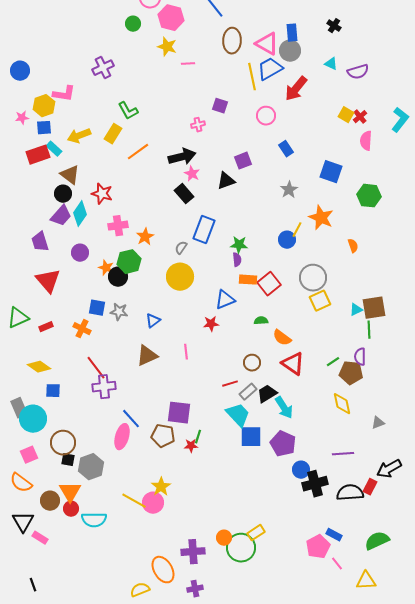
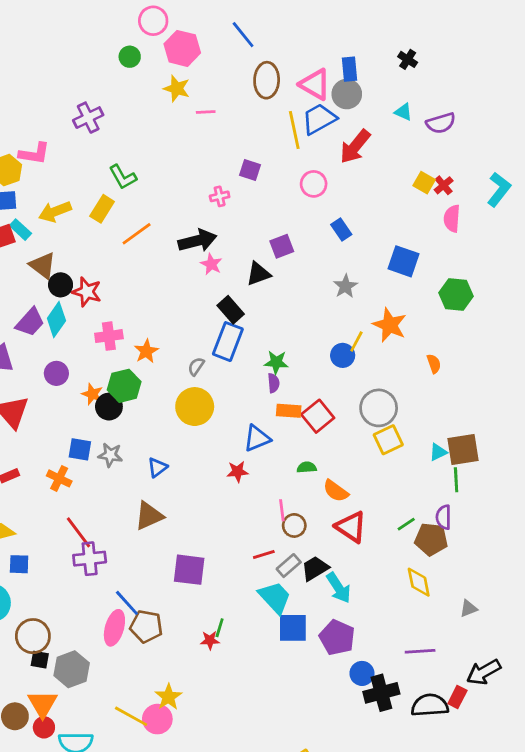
black circle: (63, 194) -> (61, 285), moved
black rectangle: (184, 194) -> (231, 310), moved
pink line: (186, 352) -> (282, 510), moved
purple square: (179, 413) -> (189, 570), moved
brown pentagon: (163, 436) -> (146, 626), moved

